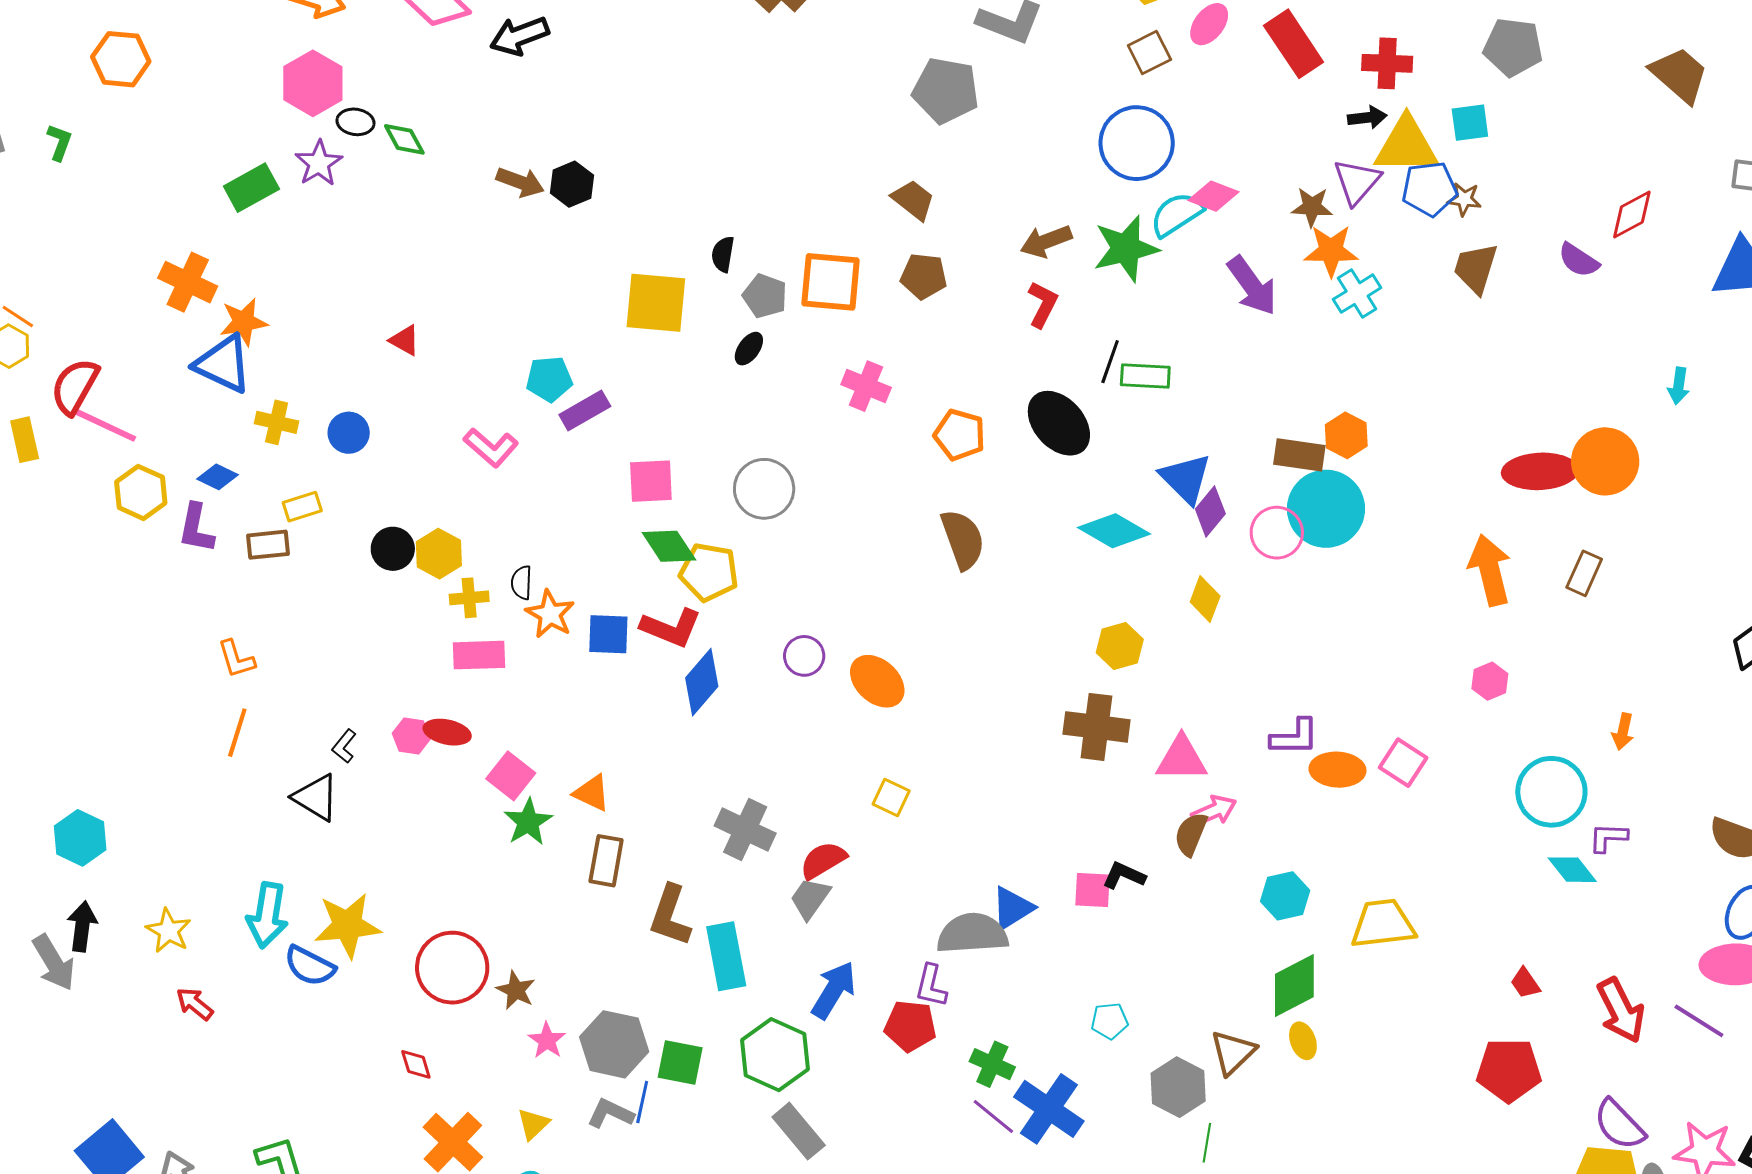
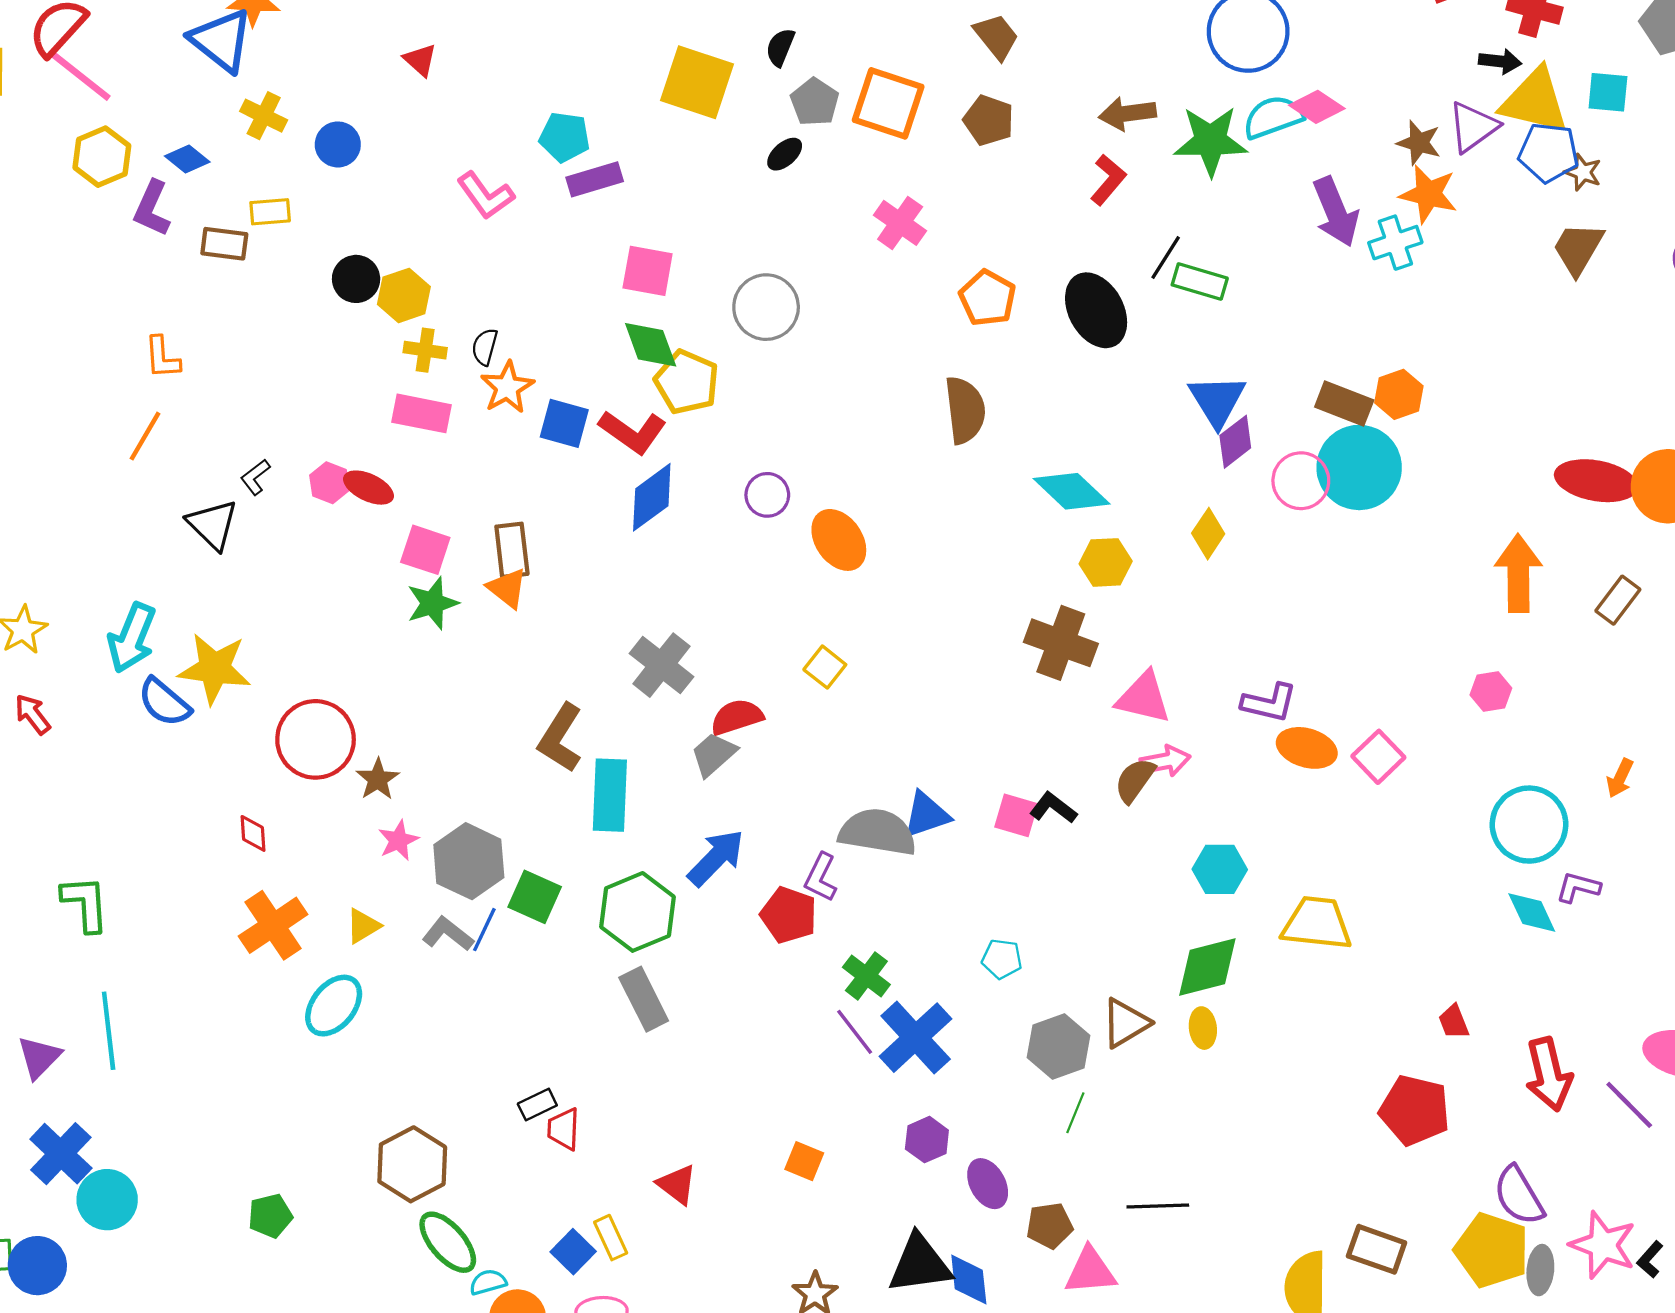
cyan cross: (1357, 294) -> (1395, 243), moved
cyan diamond: (1114, 531) -> (1072, 491), moved
pink square: (511, 776) -> (425, 550), turned -33
brown rectangle: (606, 861) -> (512, 550), moved, turned -30

